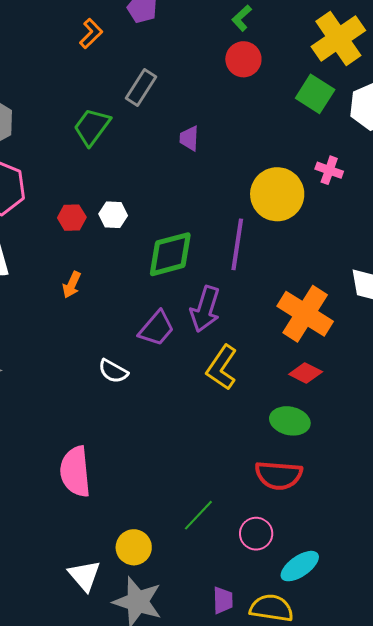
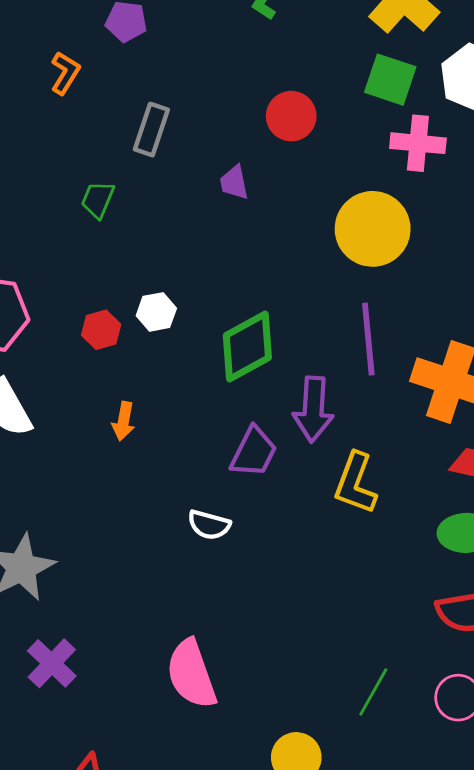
red circle: (243, 59) -> (291, 116), moved
green trapezoid: (92, 127) -> (98, 200), size x0.7
pink cross: (329, 170) -> (418, 143), moved, size x1.4
purple line: (237, 244) -> (368, 339), moved

